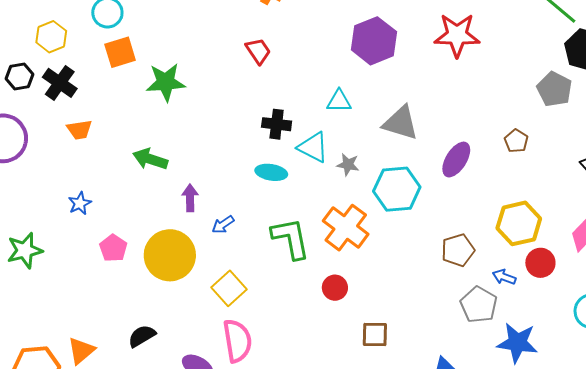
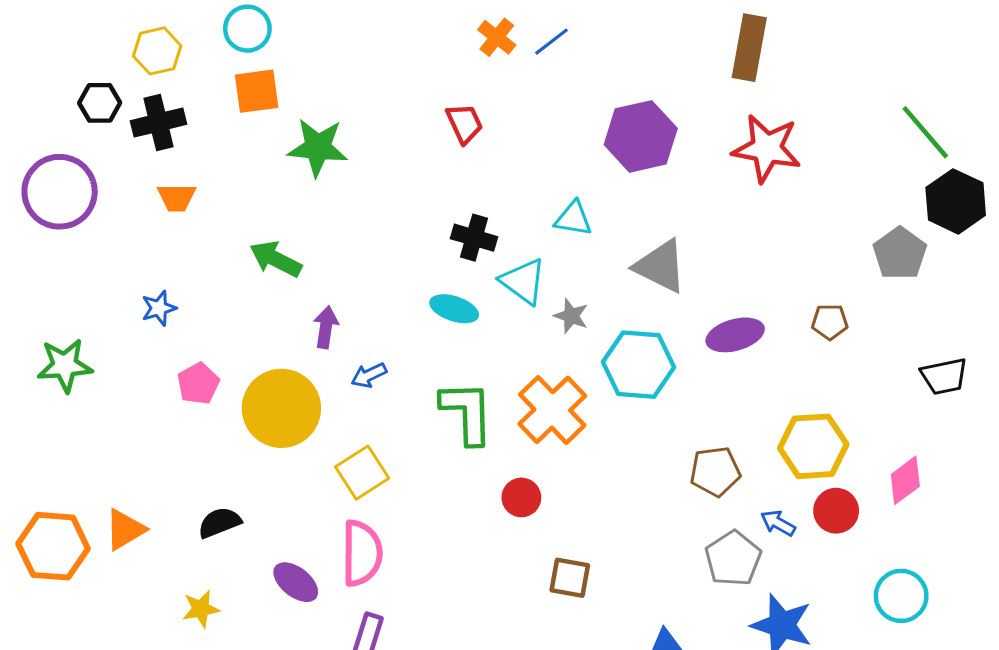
black cross: (60, 83) -> (159, 122), turned 32
brown pentagon: (516, 141) -> (830, 322), turned 30
purple ellipse: (456, 159) -> (735, 335), turned 33

